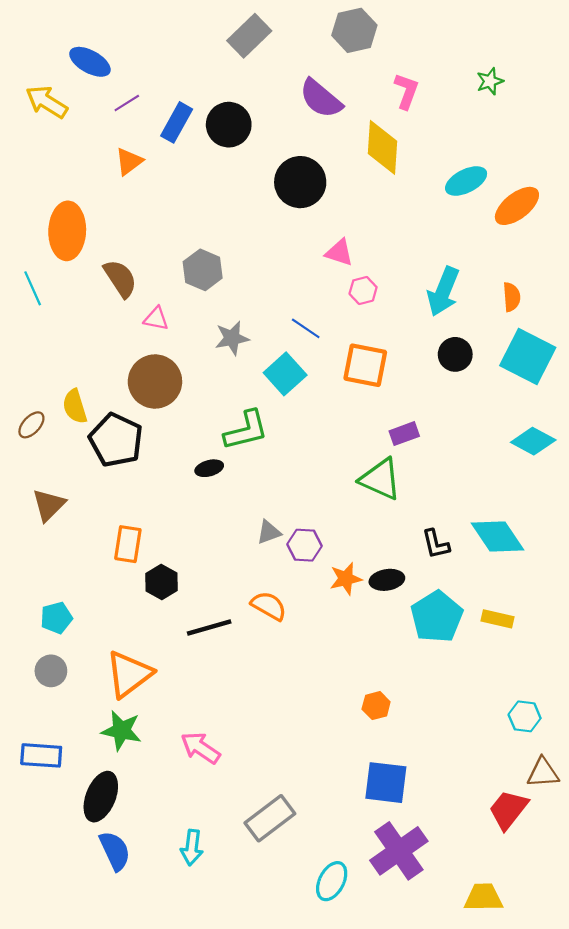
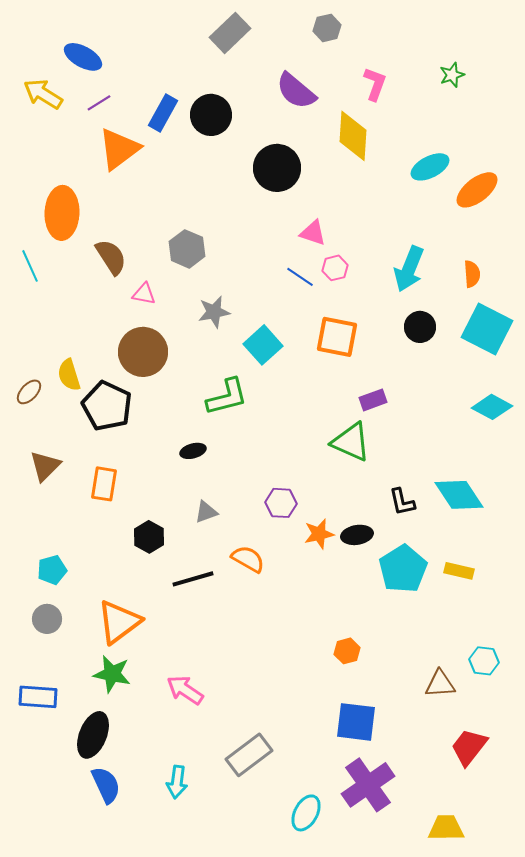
gray hexagon: (354, 30) -> (327, 28), size x0.7
purple line: (127, 103) -> (99, 103), moved
orange triangle: (129, 161) -> (119, 149), size x1.6
blue line: (306, 328) -> (300, 277), moved
black ellipse: (209, 468) -> (193, 451), moved
gray triangle: (269, 532) -> (206, 512), moved
orange rectangle: (128, 544) -> (104, 484), moved
brown triangle: (543, 773) -> (440, 684), moved

